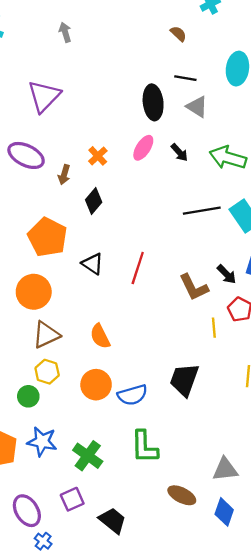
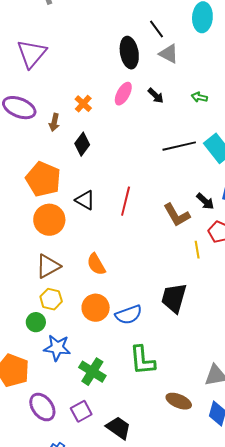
black line: (185, 78) -> (157, 29), turned 48
green arrow: (228, 158) -> (199, 97), size x0.5
orange circle: (34, 292) -> (49, 220), moved
blue star: (42, 441) -> (57, 348), moved
purple ellipse: (27, 511) -> (42, 407), moved

